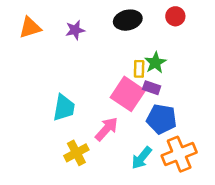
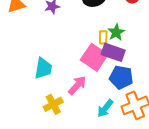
purple rectangle: (152, 88) -> (113, 52), size x1.6

